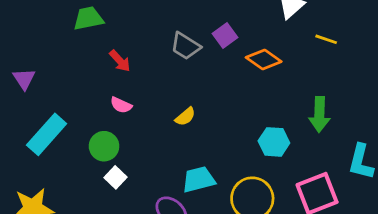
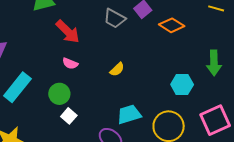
red arrow: (120, 61) -> (68, 32), size x1.5

